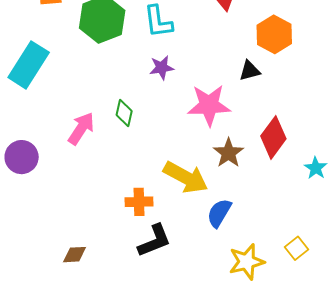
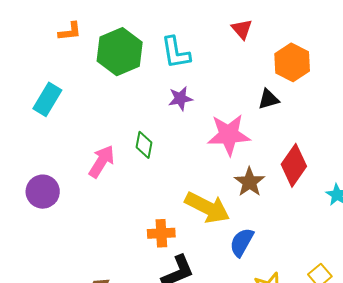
cyan rectangle: (29, 65) -> (47, 99), size x0.7

